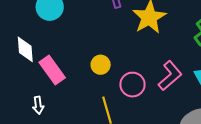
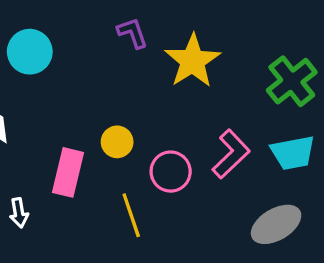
pink rectangle: (52, 70) -> (68, 172), moved, turned 52

